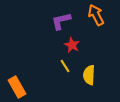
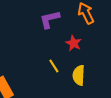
red star: (72, 45) -> (74, 43), moved

